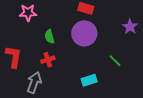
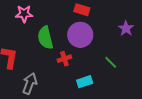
green semicircle: (49, 37) -> (45, 38), size x1.6
red cross: (48, 60) -> (64, 59), moved

